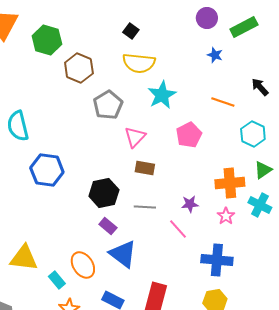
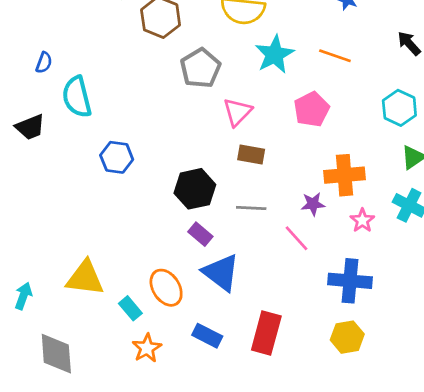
orange line: (223, 102) -> (335, 56), moved
blue hexagon: (47, 170) -> (117, 157), size x0.7
orange cross: (230, 183) -> (345, 175), moved

